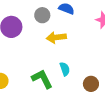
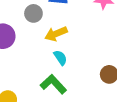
cyan semicircle: (65, 69) -> (60, 58), moved

